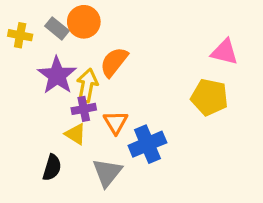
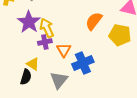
orange semicircle: (114, 62) -> (94, 21), moved
yellow arrow: (87, 85) -> (47, 28), turned -36
yellow triangle: (75, 134) -> (33, 64), moved

